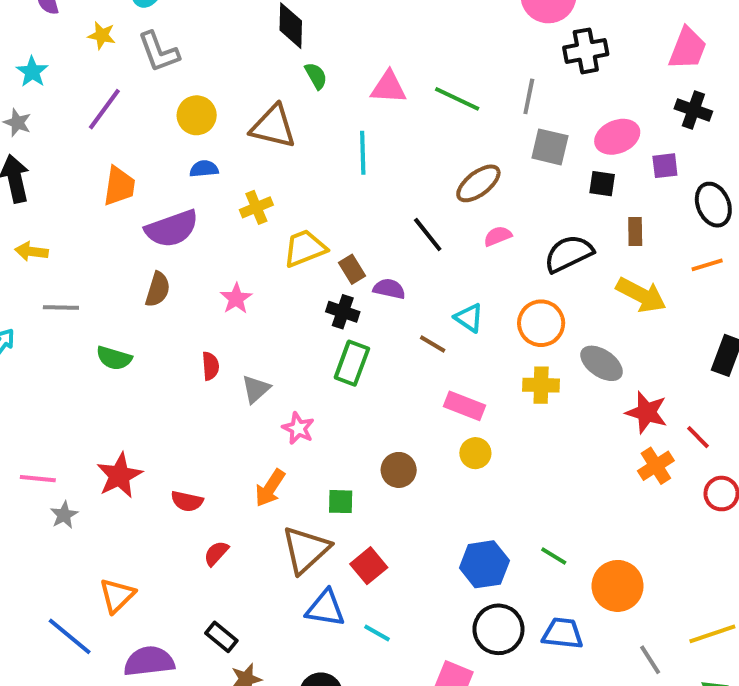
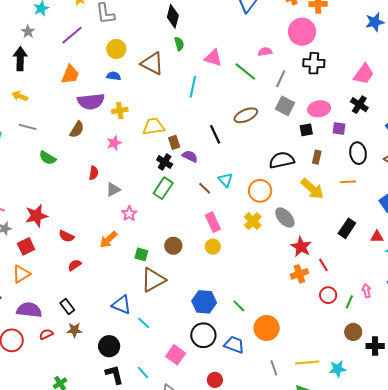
black square: (602, 184) -> (306, 130), turned -32
yellow cross: (256, 207) -> (120, 111), moved
pink semicircle: (498, 236) -> (265, 52), moved
yellow cross: (541, 385) -> (253, 221), turned 30
pink rectangle: (464, 406) -> (213, 222), turned 30
brown triangle: (306, 550) -> (153, 280), moved
red square: (369, 566) -> (26, 246), moved

